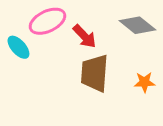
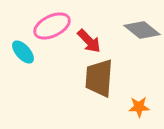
orange star: (144, 82) -> (139, 107), moved

